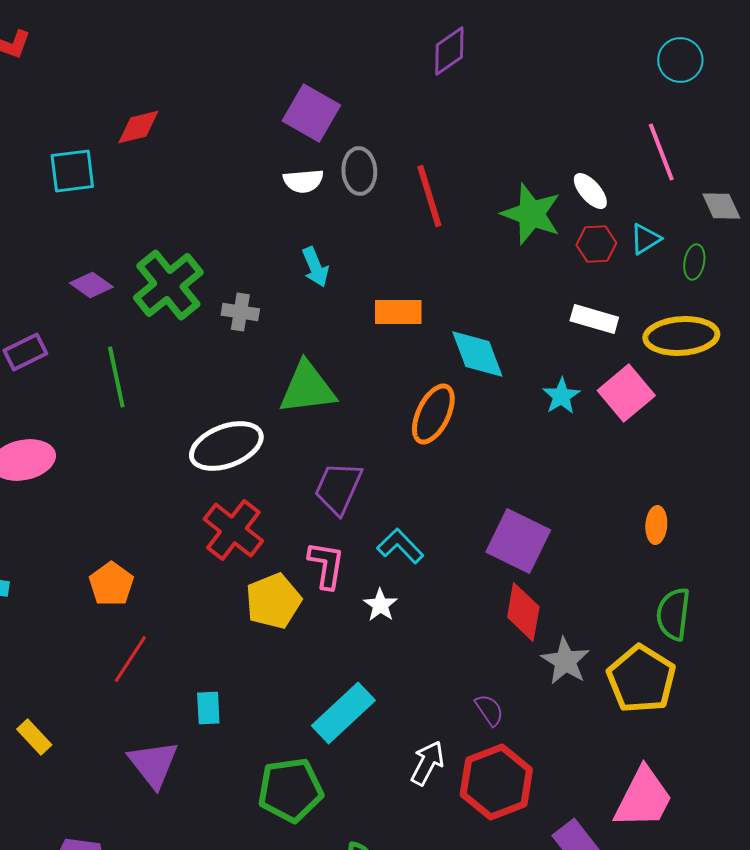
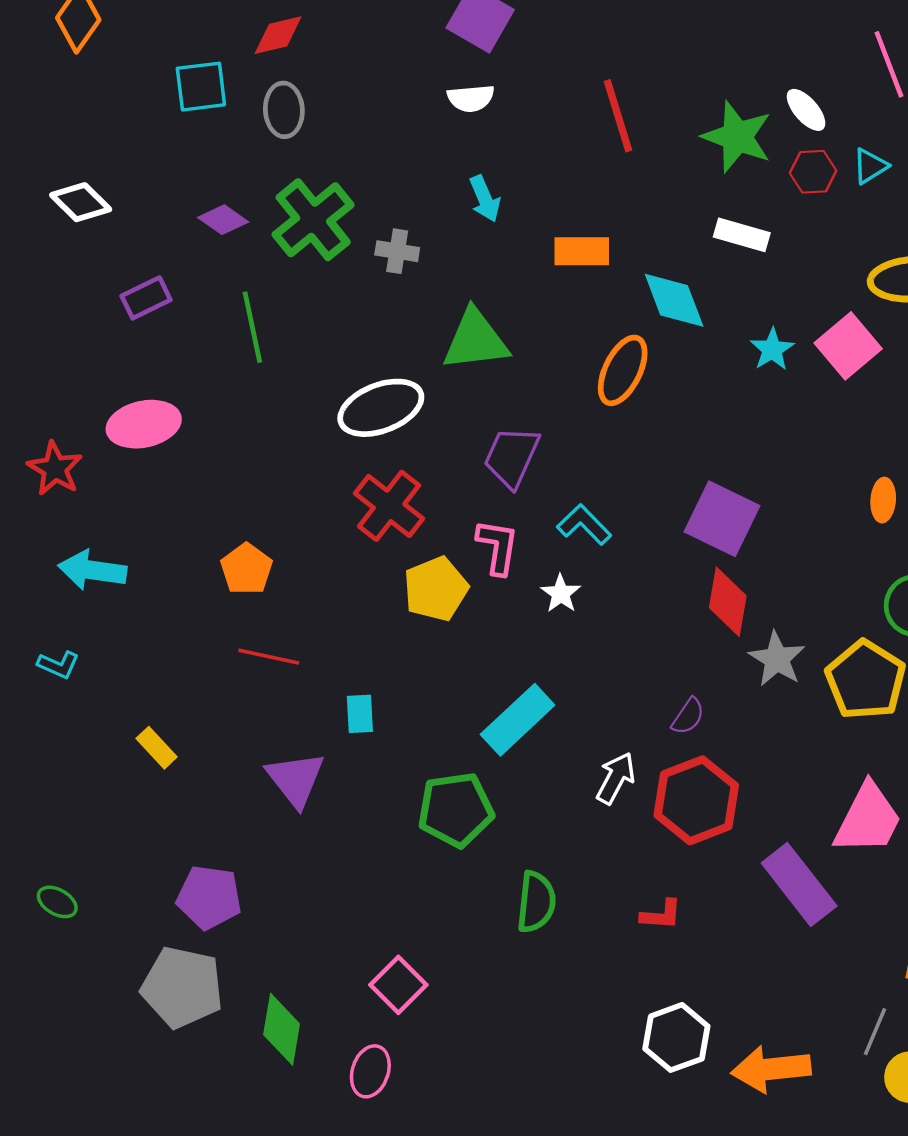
gray ellipse: (359, 171) -> (284, 110), moved
white rectangle: (594, 319) -> (742, 235), moved
red line: (130, 659) -> (269, 657), turned 69
purple semicircle: (489, 710) -> (688, 716), turned 68

